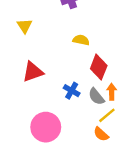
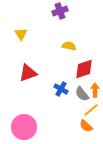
red diamond: (99, 67) -> (84, 69), turned 50
pink circle: (46, 127) -> (24, 127), moved

